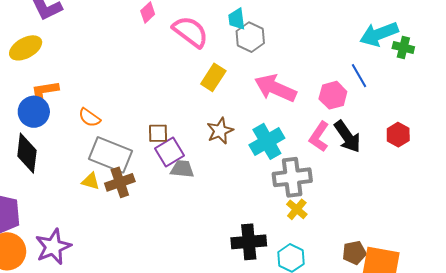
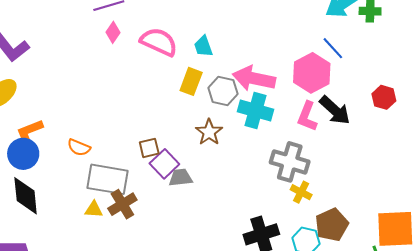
cyan trapezoid: (237, 19) -> (203, 46), moved
gray hexagon: (250, 37) -> (223, 91), moved
pink hexagon: (333, 95) -> (312, 73), size x1.4
cyan cross: (267, 141) -> (256, 110), moved, turned -32
gray cross: (292, 177) -> (290, 162), turned 36
brown pentagon: (354, 253) -> (332, 225), moved, size x1.4

